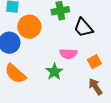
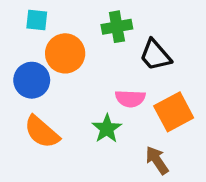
orange square: (94, 62) -> (174, 112), size x1.6
brown arrow: (95, 87) -> (157, 160), moved

